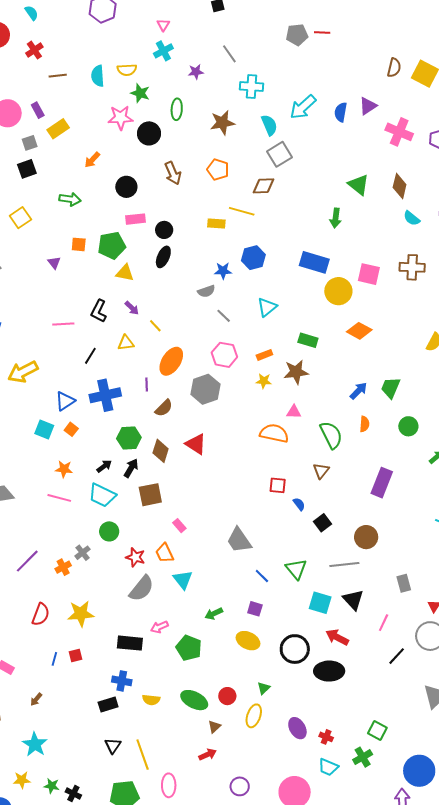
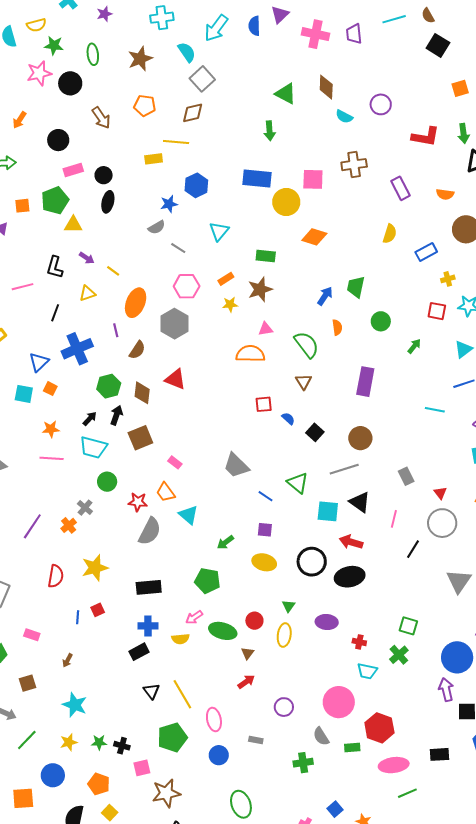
pink arrow: (159, 627) -> (194, 617), moved
purple ellipse: (297, 728) -> (327, 622), moved, turned -45

